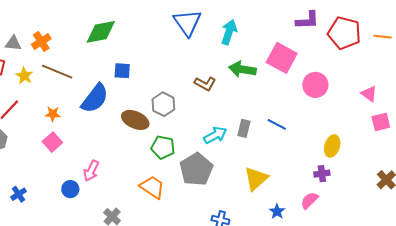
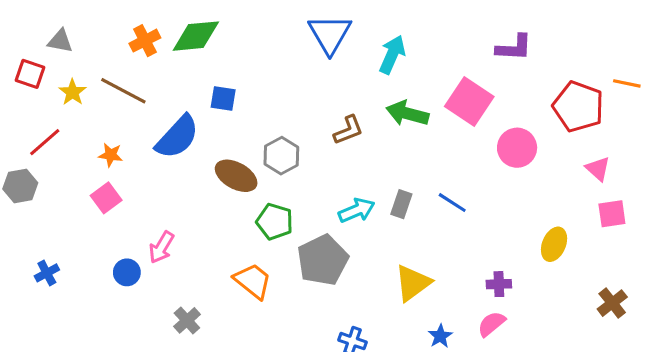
red pentagon: (344, 33) -> (578, 107), moved
orange cross: (41, 42) -> (145, 41), moved
brown L-shape: (205, 84) -> (348, 130), turned -55
yellow ellipse: (332, 146) -> (554, 244), moved
purple cross: (322, 174) -> (499, 284), moved

